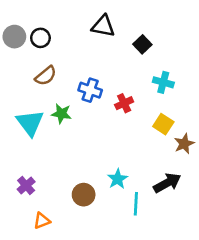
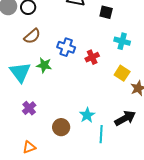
black square: (142, 44) -> (106, 12), turned -32
purple cross: (26, 185) -> (29, 108), moved

